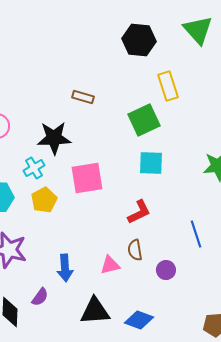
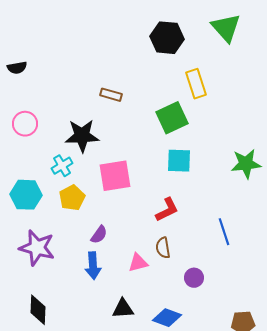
purple circle: (166, 270) -> (194, 278), moved
purple semicircle: (40, 297) -> (99, 235), moved
black triangle: (95, 311) -> (123, 309), size x0.7

